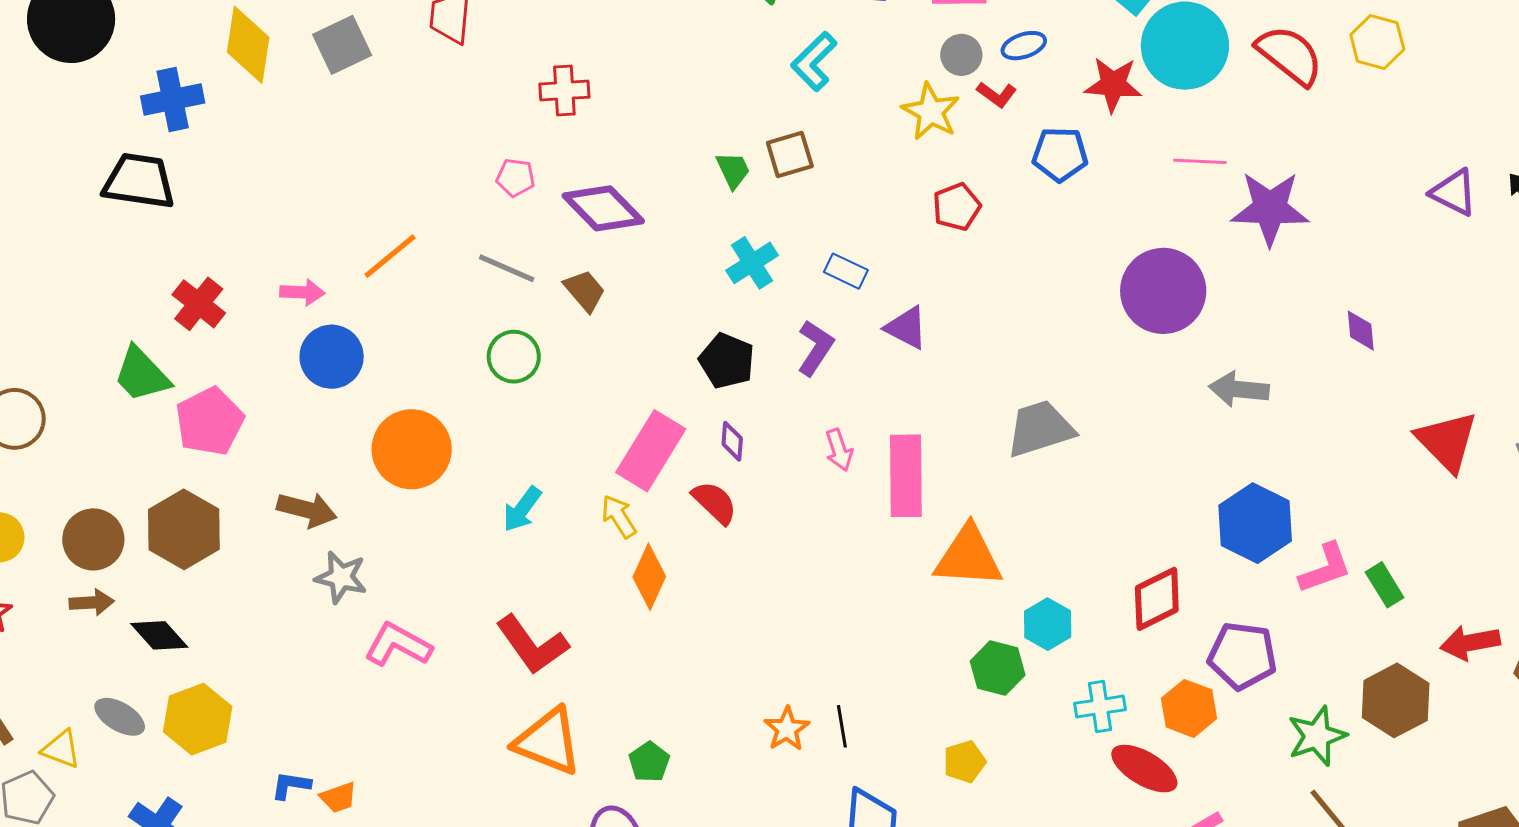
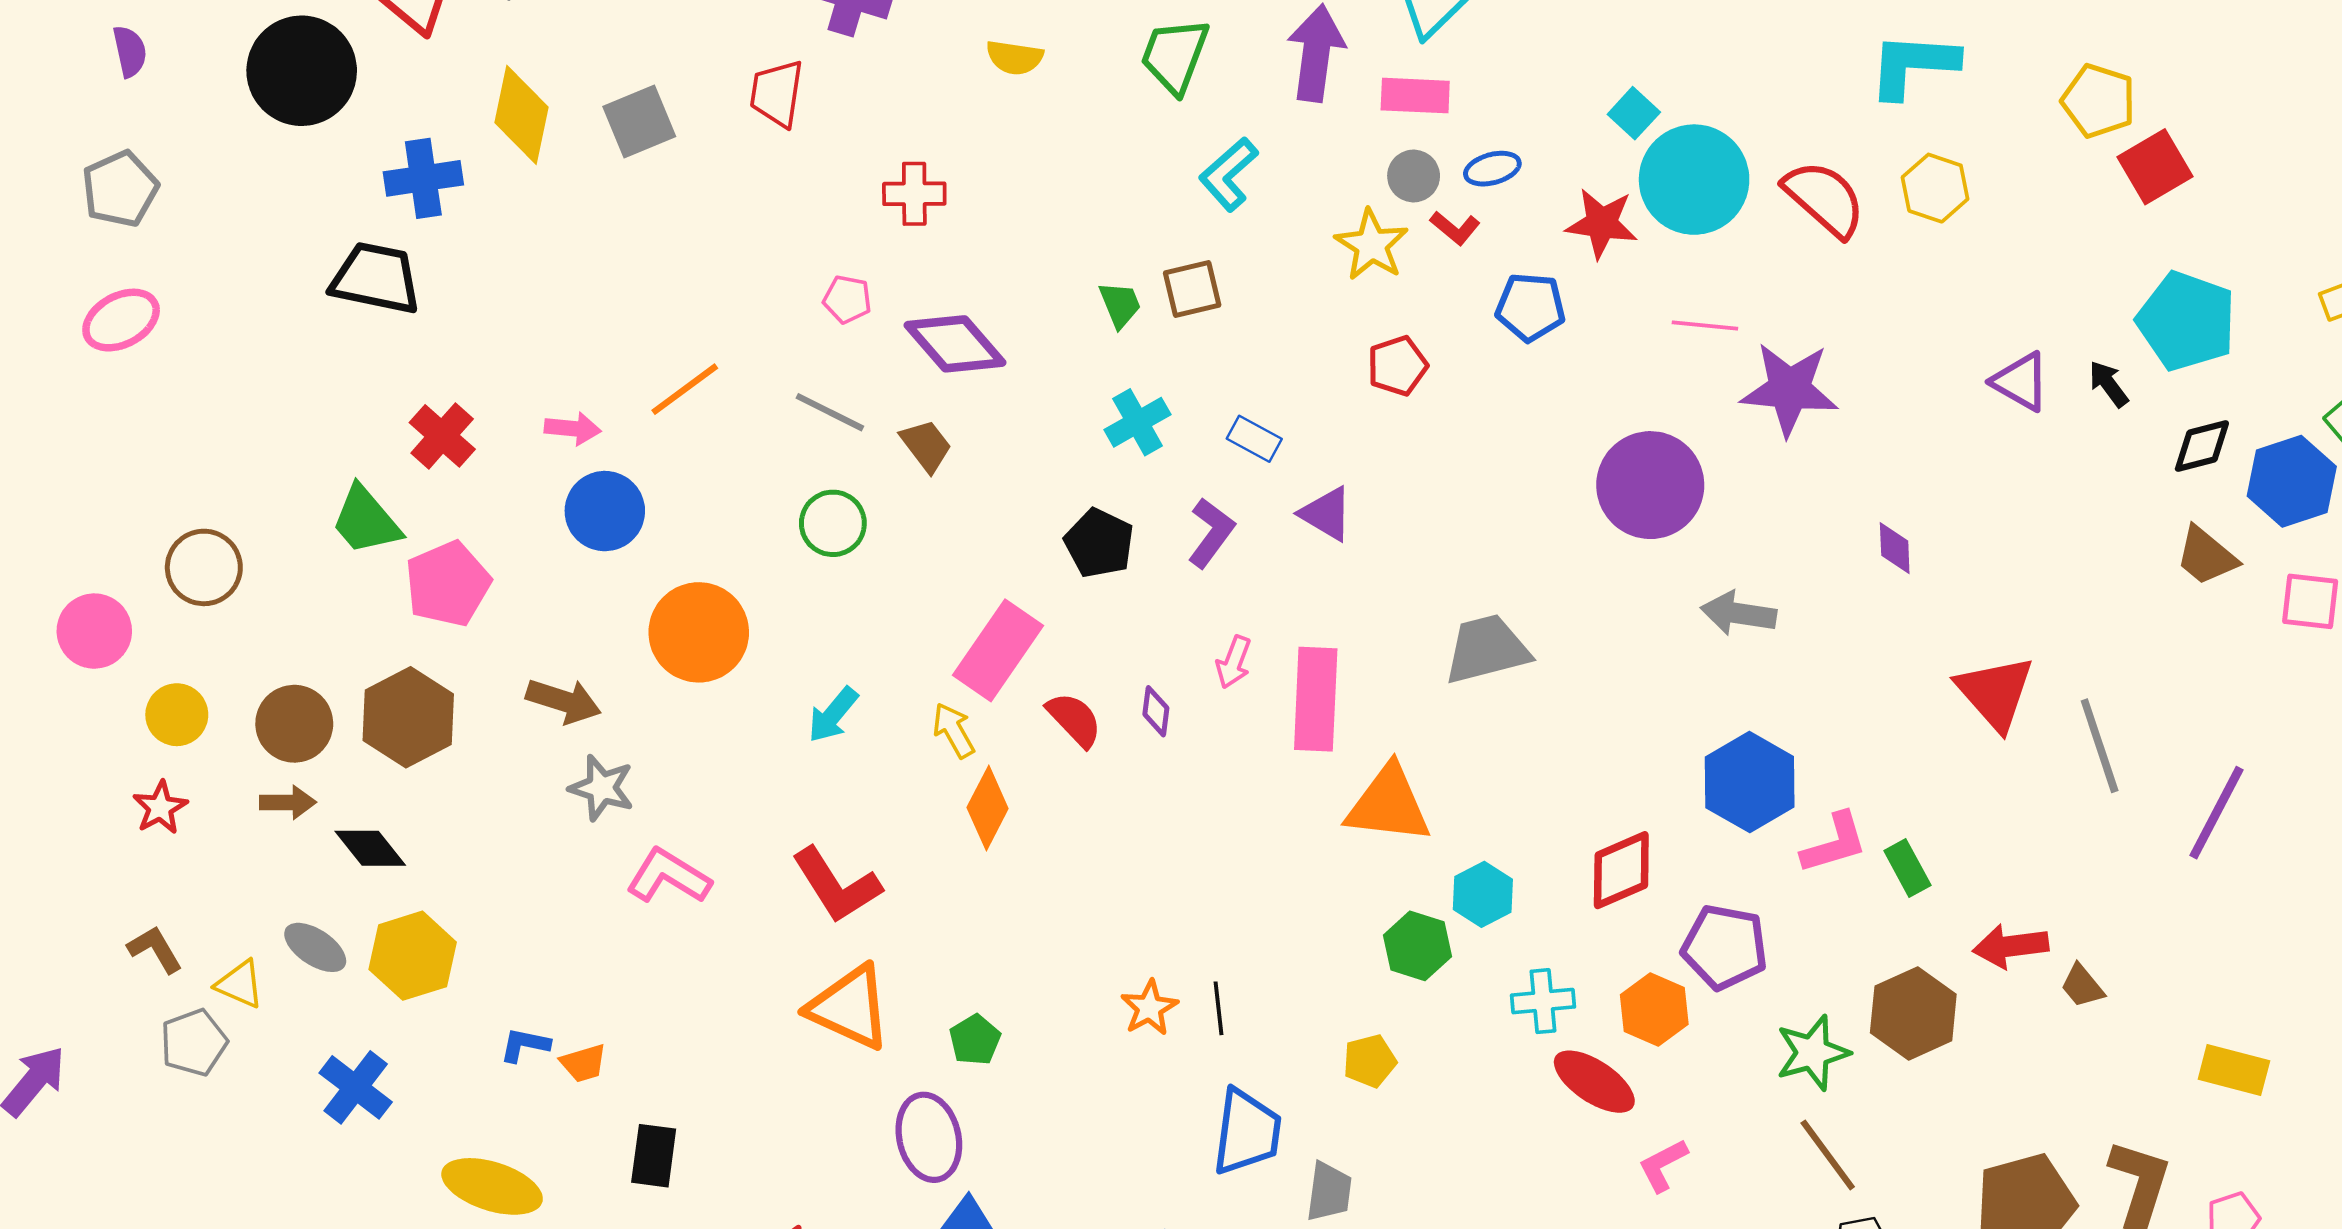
purple diamond: (732, 441) -> (1156, 711), moved
pink arrow: (839, 450) -> (1234, 662), turned 36

